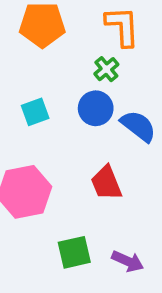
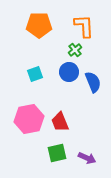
blue semicircle: (138, 126) -> (93, 82), turned 30
red trapezoid: (106, 183) -> (60, 122), moved

